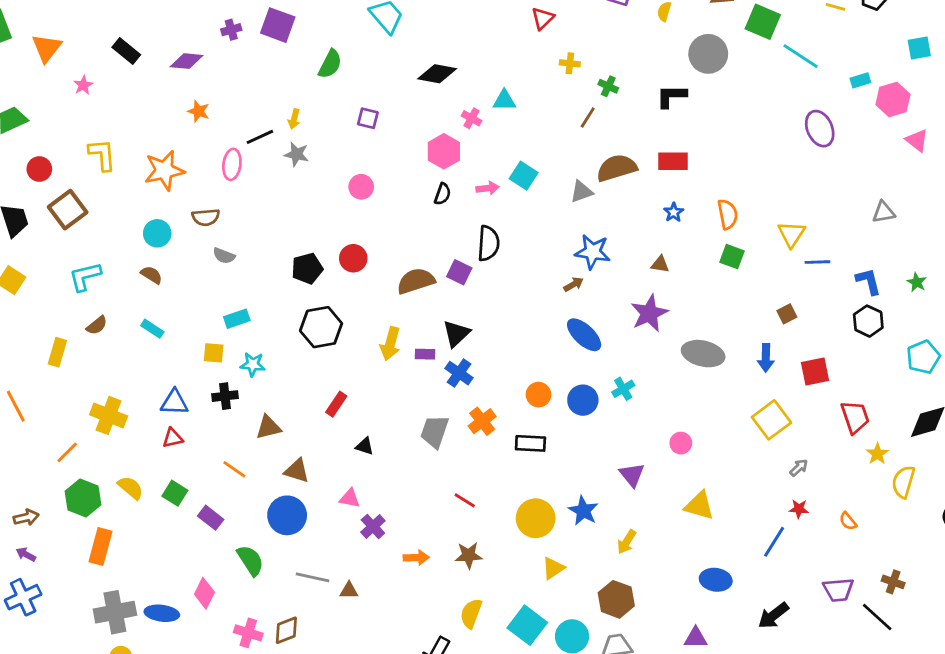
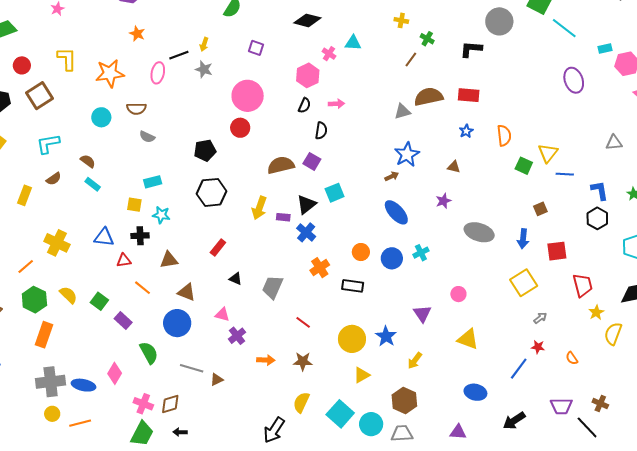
cyan square: (524, 176) -> (335, 193), moved, turned 30
pink circle: (361, 187) -> (248, 96), size x1.8
black semicircle: (488, 243) -> (321, 131), moved, size x0.7
blue star: (593, 252) -> (407, 154), turned 30
green square: (732, 257) -> (524, 166), moved
red circle: (353, 258) -> (240, 128), moved
brown semicircle: (152, 275) -> (88, 161), moved
purple star: (649, 313) -> (443, 201), size x0.6
gray trapezoid: (435, 431) -> (273, 287), moved
red triangle: (173, 438) -> (124, 261), moved
brown triangle: (349, 591) -> (217, 380), turned -32

